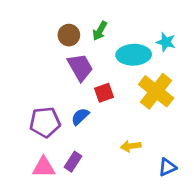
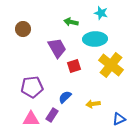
green arrow: (100, 31) -> (71, 22), turned 72
brown circle: (69, 35) -> (23, 29), moved
cyan star: (166, 42) -> (101, 13), moved
blue semicircle: (80, 117) -> (65, 97), moved

